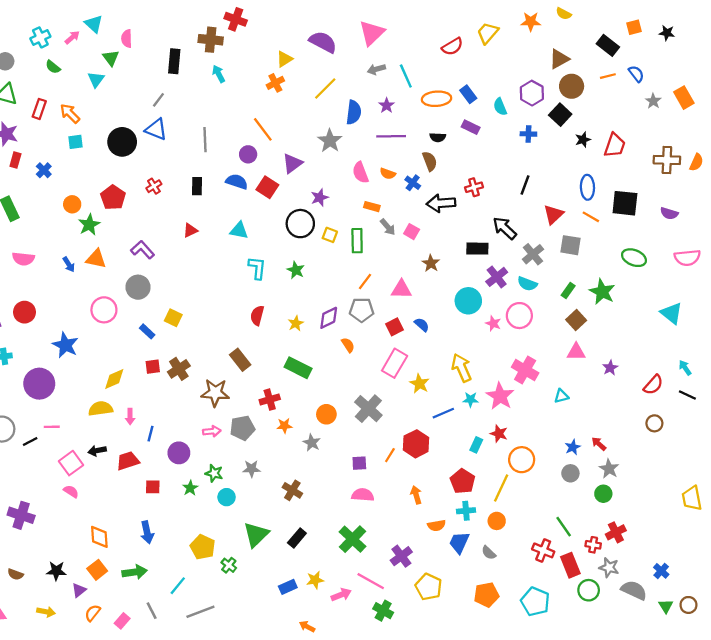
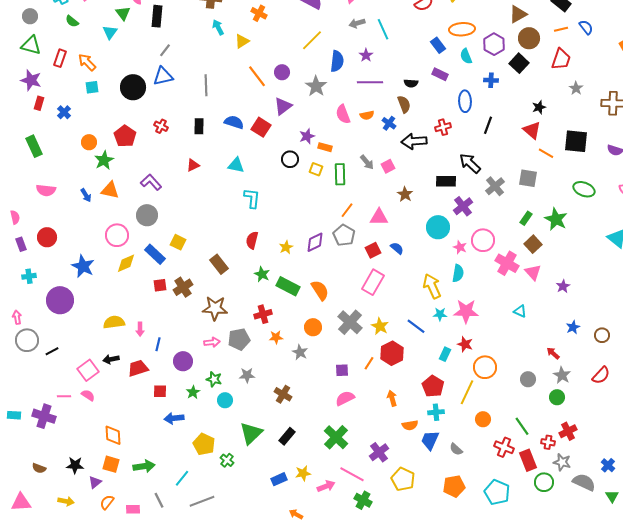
yellow triangle: (284, 59) -> (242, 41), moved
black rectangle: (174, 61) -> (157, 16), moved
orange cross: (275, 83) -> (259, 13), moved, turned -35
orange ellipse: (437, 99) -> (462, 29), moved
gray star: (653, 101) -> (576, 88), moved
blue triangle: (156, 129) -> (163, 76), turned -35
black star: (583, 140) -> (539, 107), moved
red trapezoid: (615, 145) -> (561, 59), moved
purple circle: (248, 154) -> (282, 72), moved
orange semicircle: (388, 174) -> (367, 115), turned -32
red cross: (154, 186) -> (161, 126), turned -32
blue ellipse: (587, 187) -> (465, 101), moved
orange rectangle: (372, 207) -> (325, 147), moved
red triangle: (553, 215) -> (532, 130), moved, turned -36
black circle: (300, 224) -> (290, 159), size x0.7
pink square: (412, 232) -> (388, 166), turned 32
green star: (296, 270) -> (262, 274), moved
cyan semicircle: (527, 284) -> (458, 273), moved, turned -102
gray pentagon: (362, 310) -> (344, 235), turned 30
blue rectangle: (147, 331) -> (155, 254), size x1.5
orange semicircle: (348, 345) -> (320, 290), moved, size x1.5
pink triangle: (576, 352) -> (533, 272), turned 48
brown rectangle: (240, 360) -> (219, 264), moved
pink cross: (525, 370) -> (507, 263), moved
yellow diamond: (114, 379) -> (126, 263), moved
yellow star: (419, 384) -> (380, 326), moved
red semicircle: (653, 385) -> (601, 375), moved
pink star: (500, 396) -> (466, 311), turned -30
cyan triangle: (561, 396) -> (520, 311), turned 40
blue line: (443, 413) -> (416, 326), turned 60
pink line: (52, 427) -> (64, 396), moved
blue star: (573, 447) -> (573, 327), moved
pink semicircle: (363, 495) -> (345, 398), turned -30
orange circle: (497, 521) -> (483, 419), moved
blue arrow: (147, 532) -> (174, 418), moved, turned 96
orange square: (97, 570) -> (111, 464), turned -36
pink rectangle: (122, 621) -> (133, 509), turned 48

